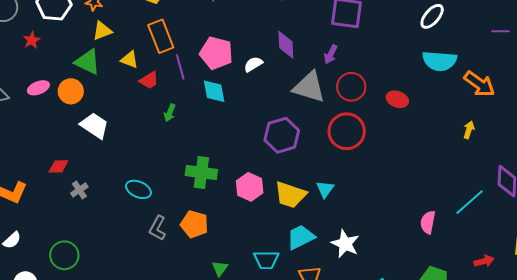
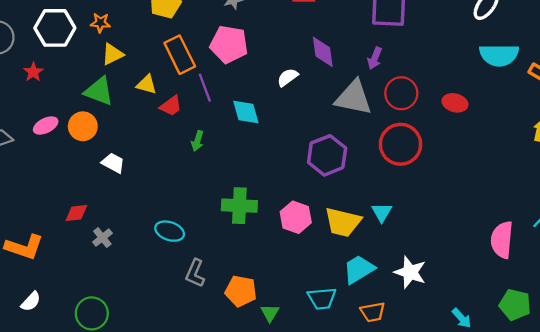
pink pentagon: (216, 53) -> (229, 44), moved
white trapezoid: (94, 126) -> (113, 163), size x0.7
pink semicircle: (428, 222) -> (502, 240), size x1.4
orange pentagon: (194, 224) -> (241, 291), moved

